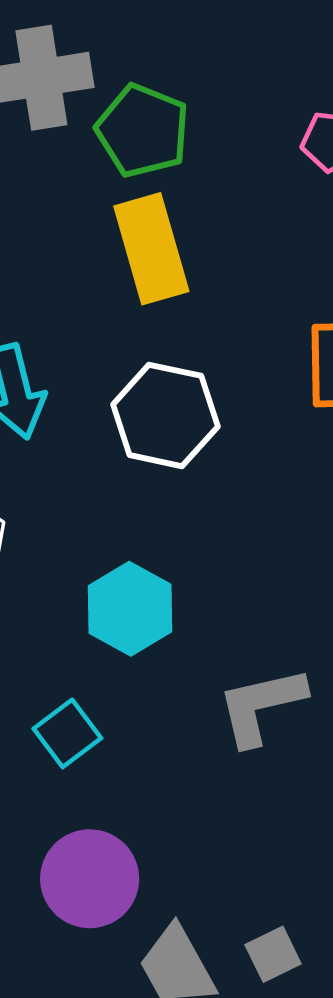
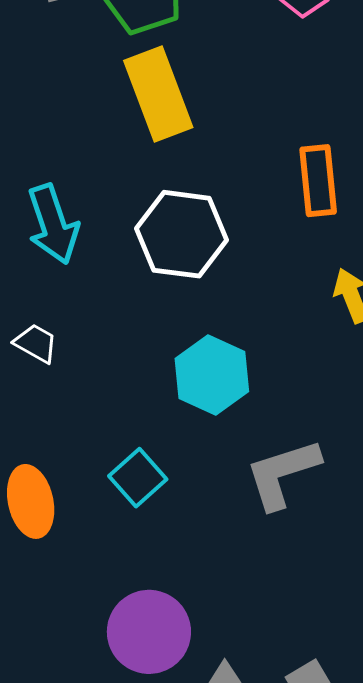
cyan hexagon: (130, 609) -> (212, 375), moved
cyan square: (67, 733) -> (138, 478), moved

